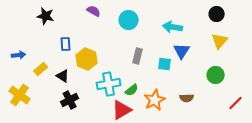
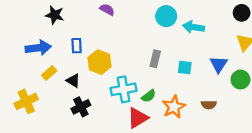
cyan circle: (129, 20) -> (166, 16), moved
blue triangle: (182, 51) -> (219, 64), moved
blue arrow: (19, 55) -> (38, 48), moved, size x1.6
yellow cross: (20, 95) -> (26, 101), turned 30

